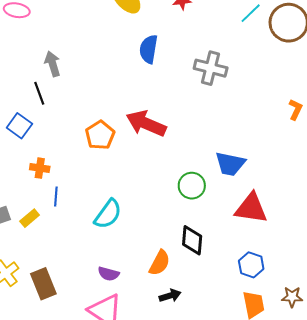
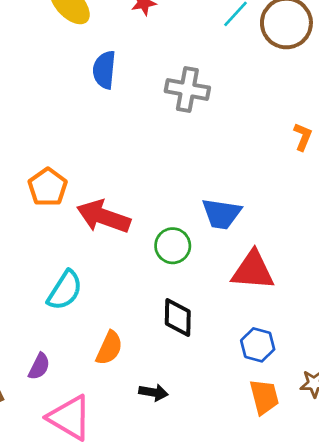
red arrow: (146, 124) -> (104, 217), moved
orange semicircle: (160, 263) -> (109, 348), moved
purple semicircle: (109, 274) -> (39, 366), moved, turned -75
black arrow: (170, 296) -> (154, 392), turned 30

